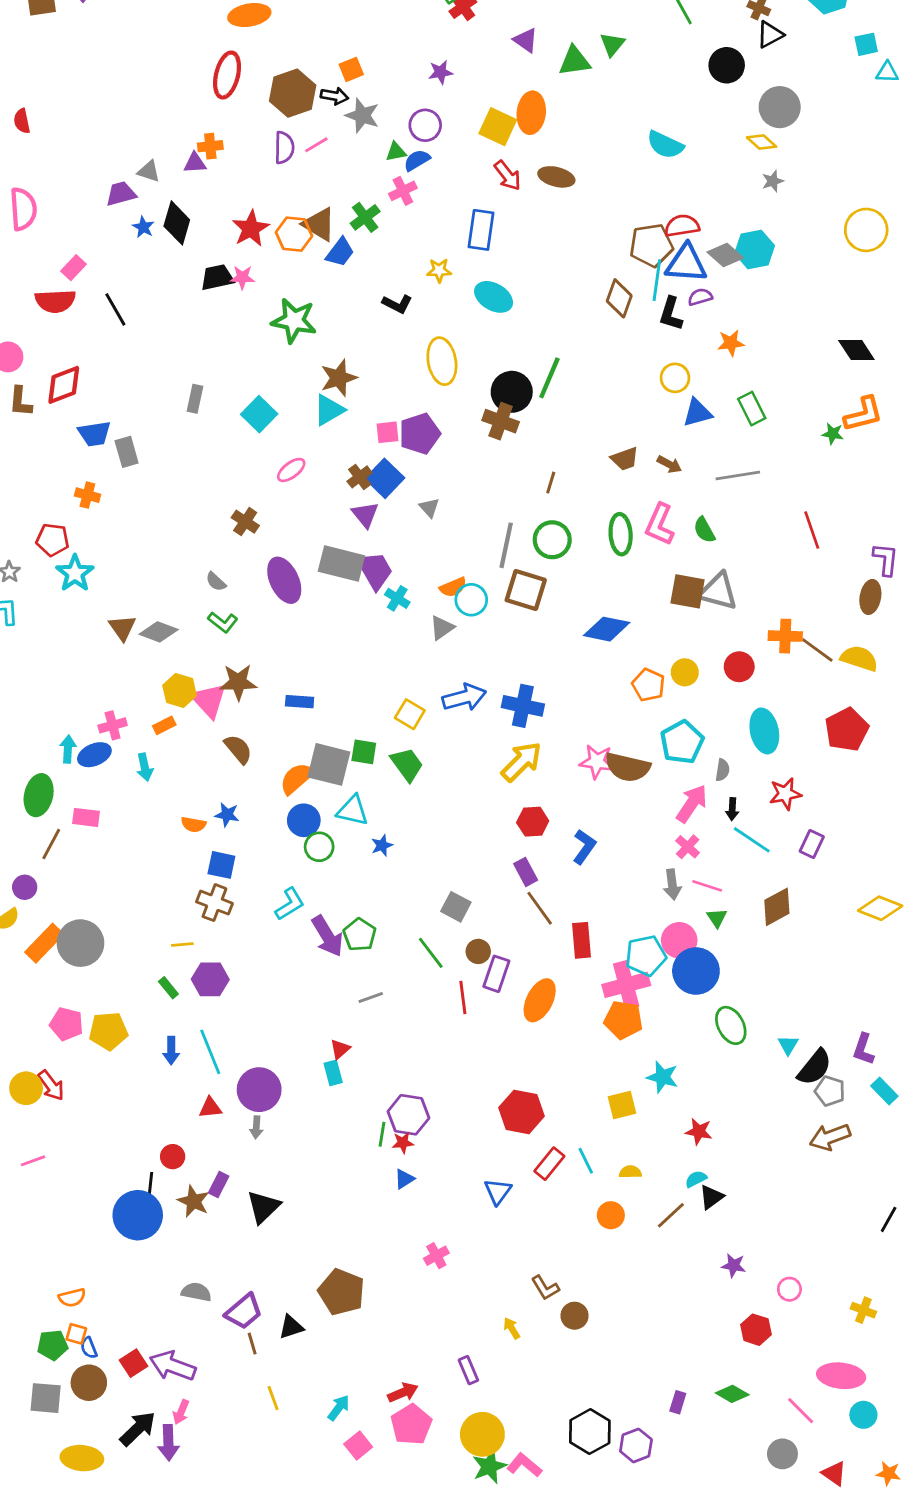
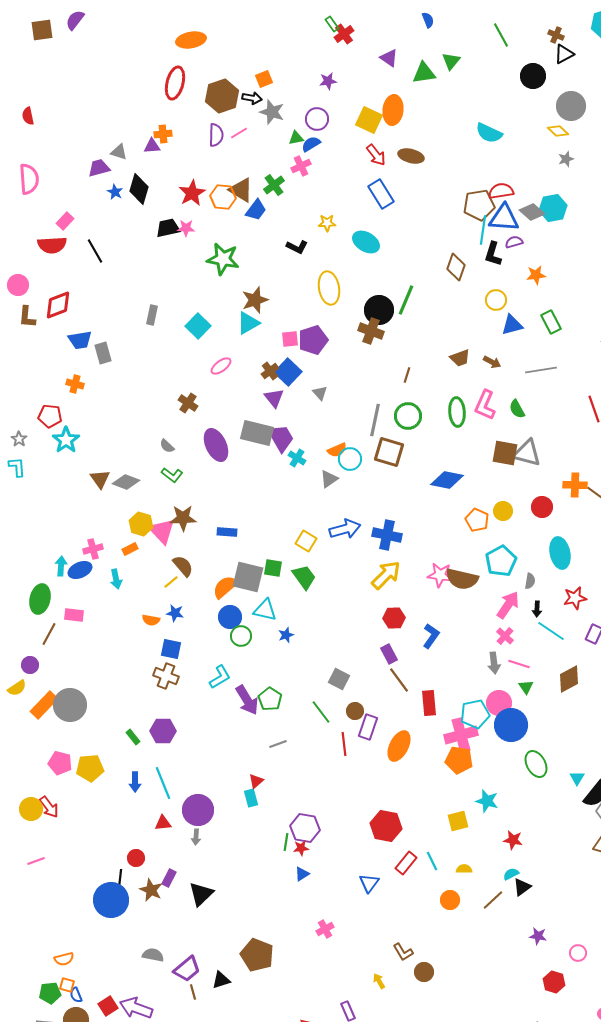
blue rectangle: (481, 230) -> (381, 194), moved, turned -40
brown diamond: (619, 298) -> (456, 267), moved
yellow line: (182, 944) -> (171, 582), moved, turned -35

